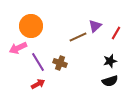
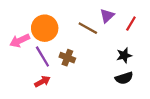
orange circle: (31, 26) -> (45, 28), moved
brown line: (78, 37) -> (88, 28), turned 54

